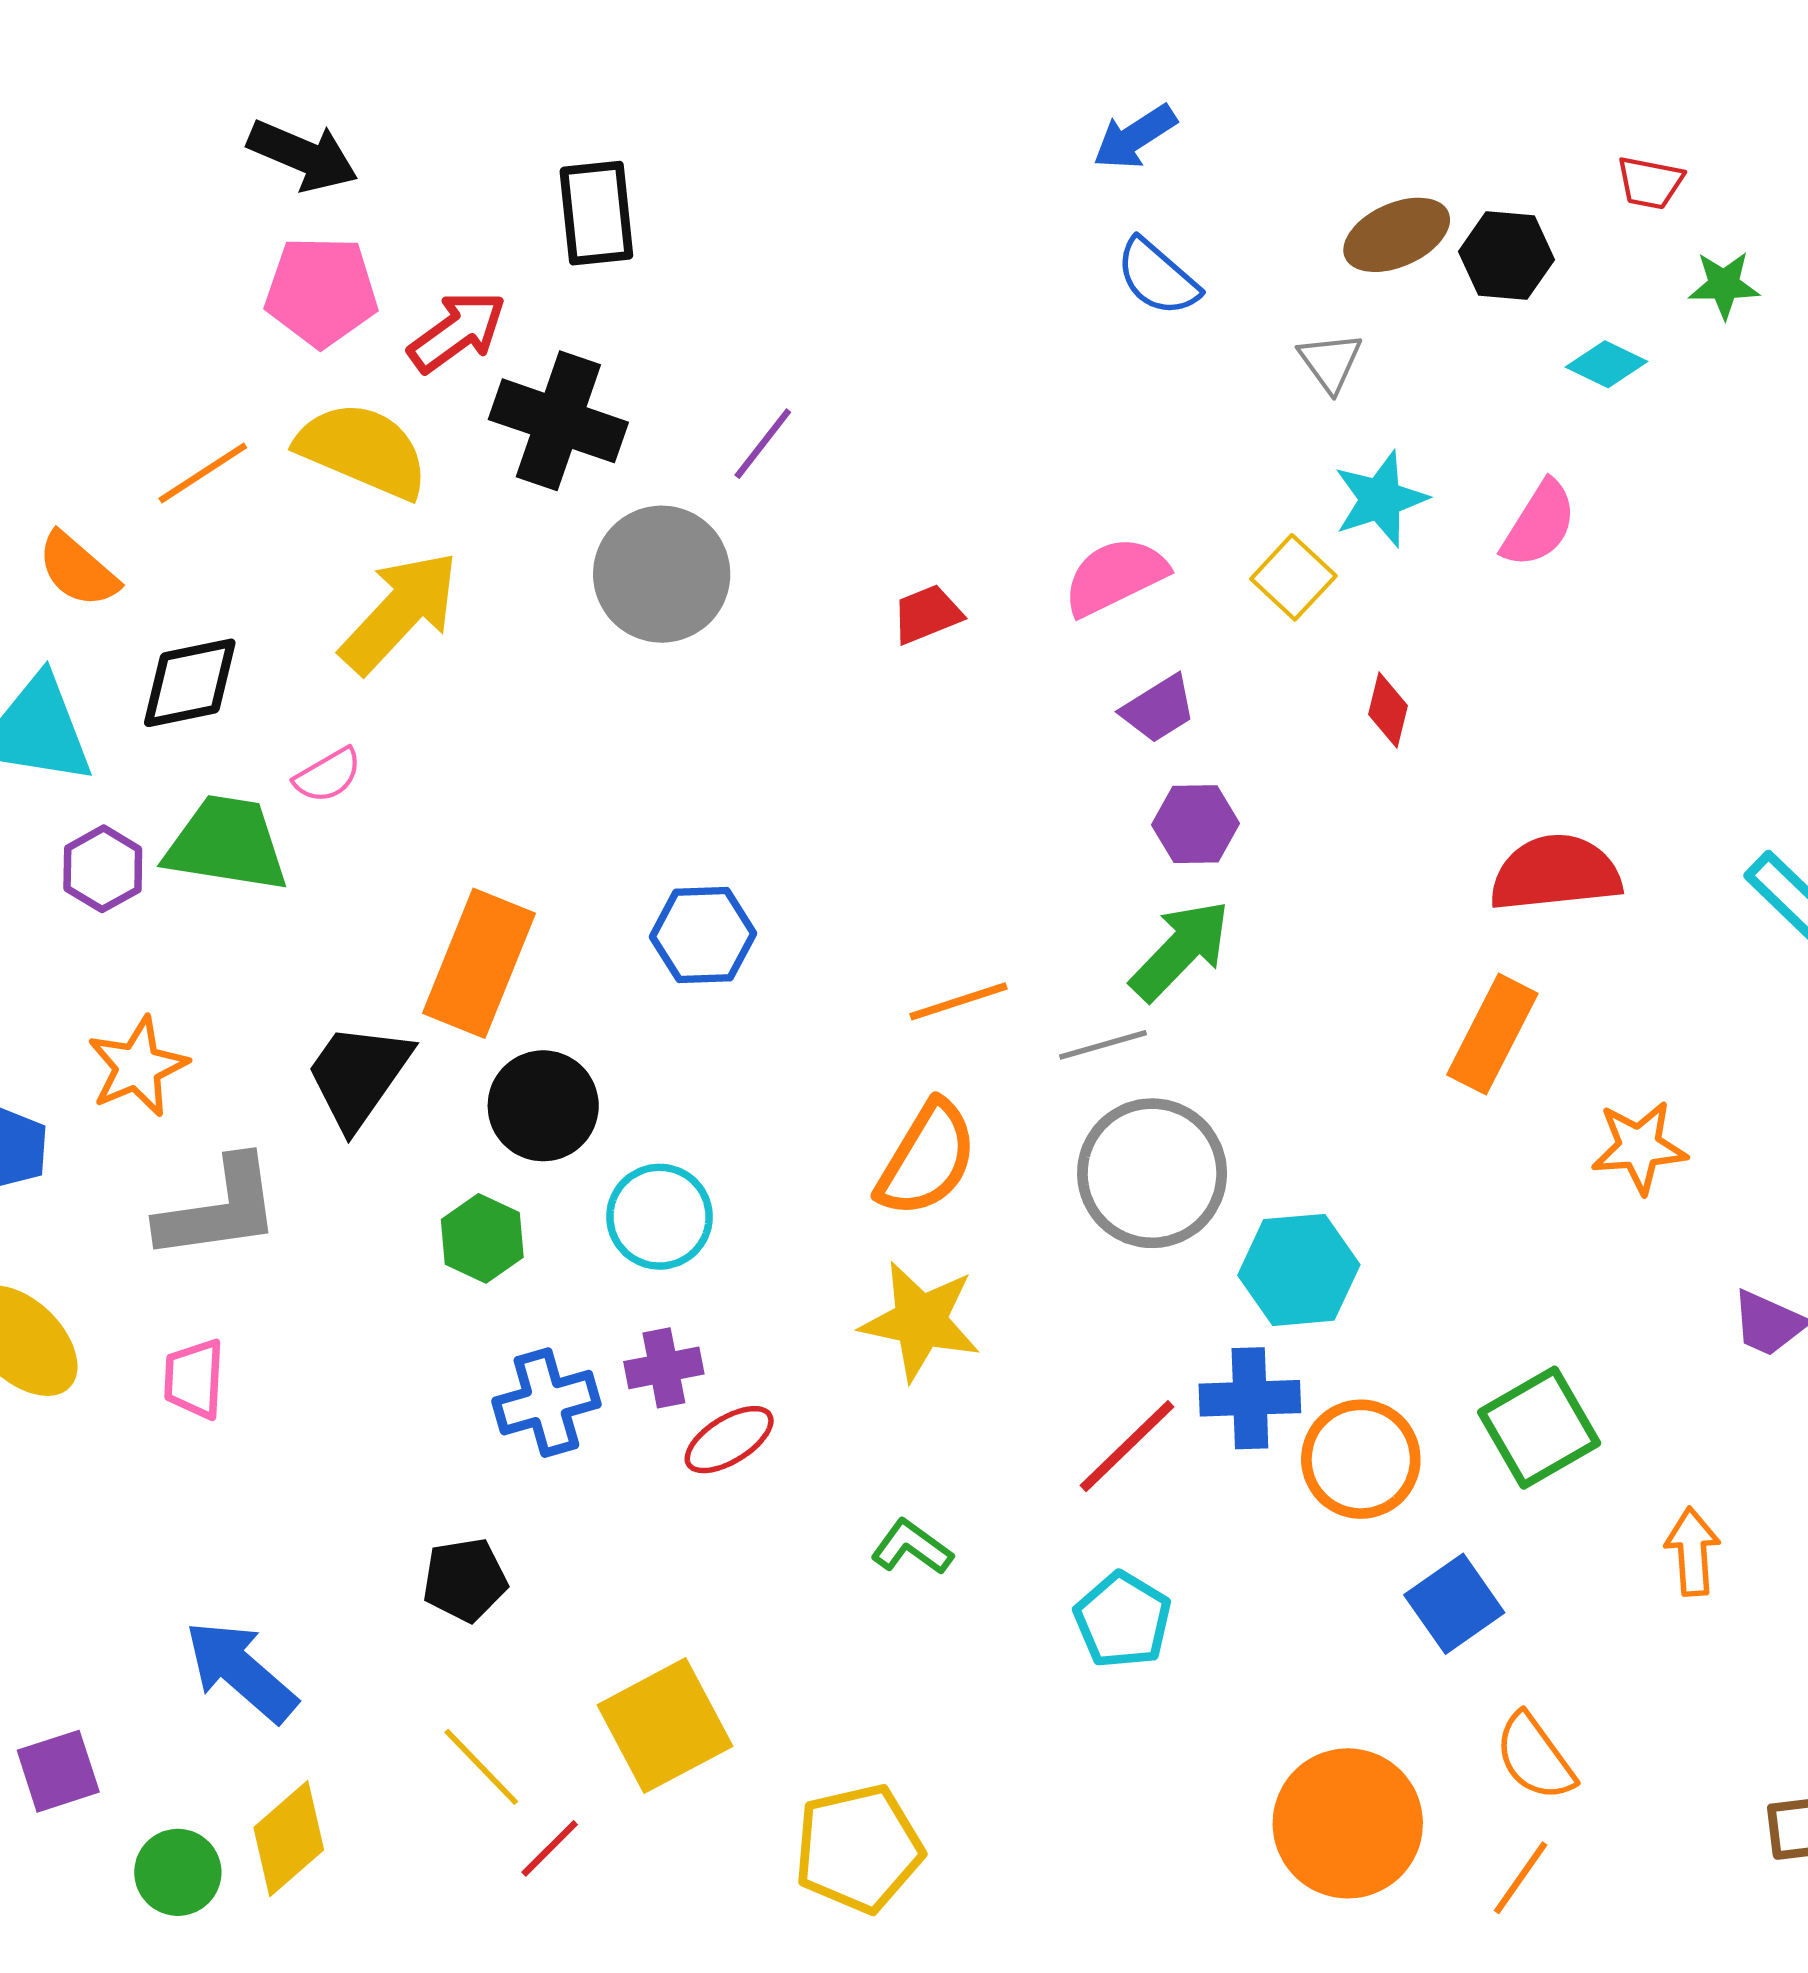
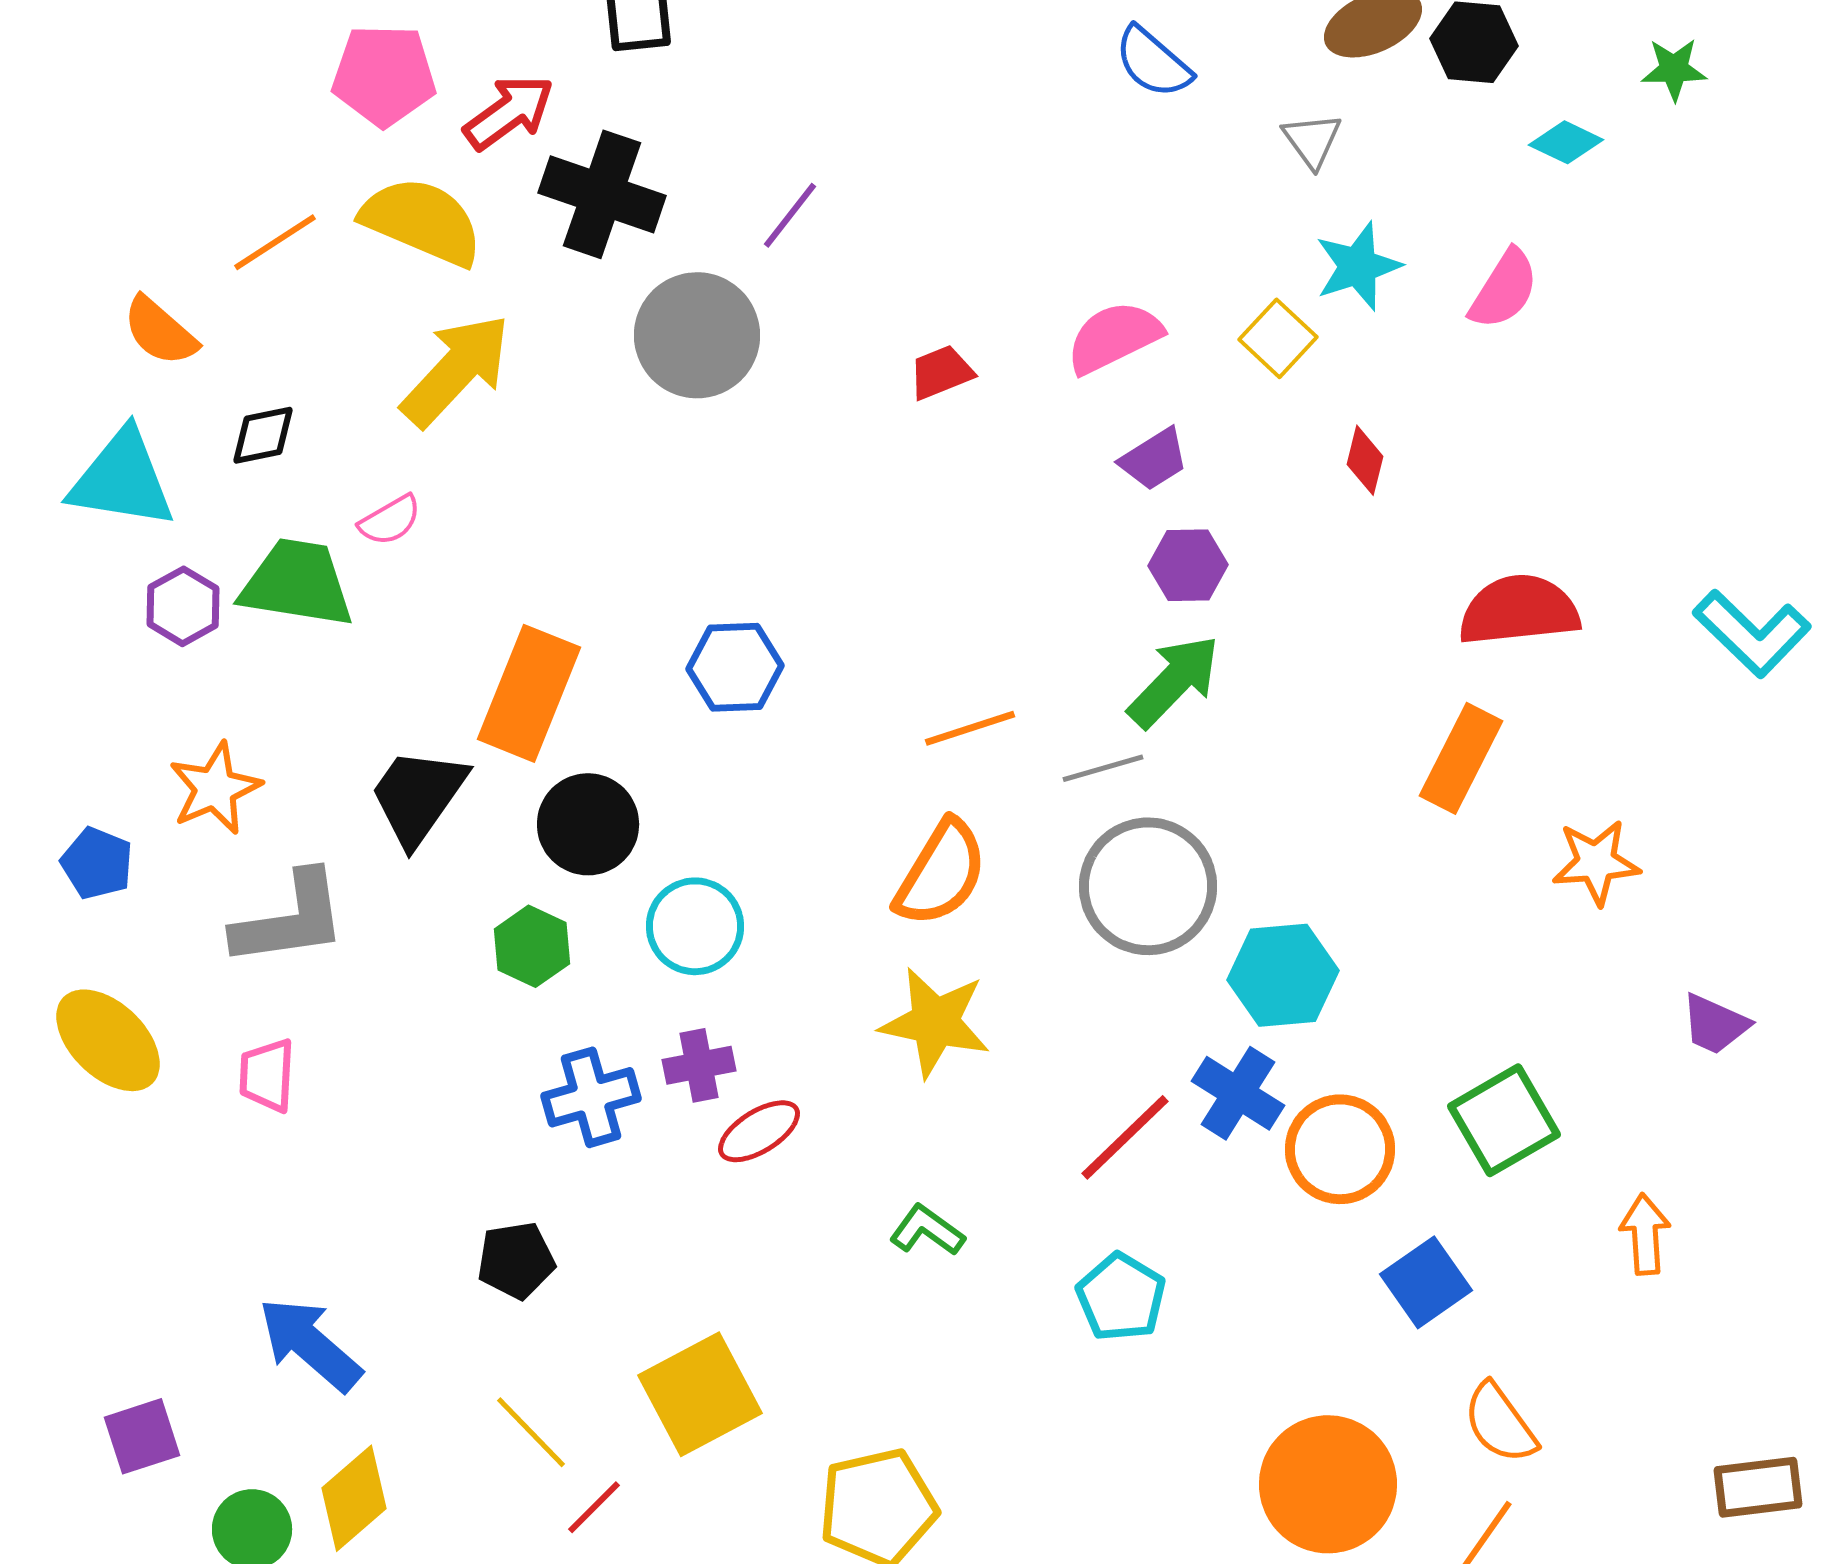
black diamond: (190, 683) -> (263, 435), size x0.7
blue cross: (1250, 1398) -> (1238, 1093), turned 34

